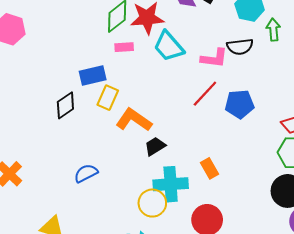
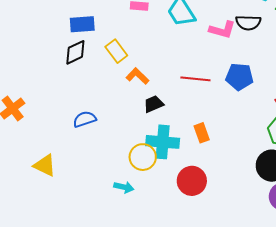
blue rectangle: (93, 76) -> (82, 24), moved
red line: (205, 94) -> (195, 79), moved, turned 44
yellow rectangle: (108, 98) -> (116, 51), turned -70
orange L-shape: (134, 120) -> (137, 76), size x0.7

